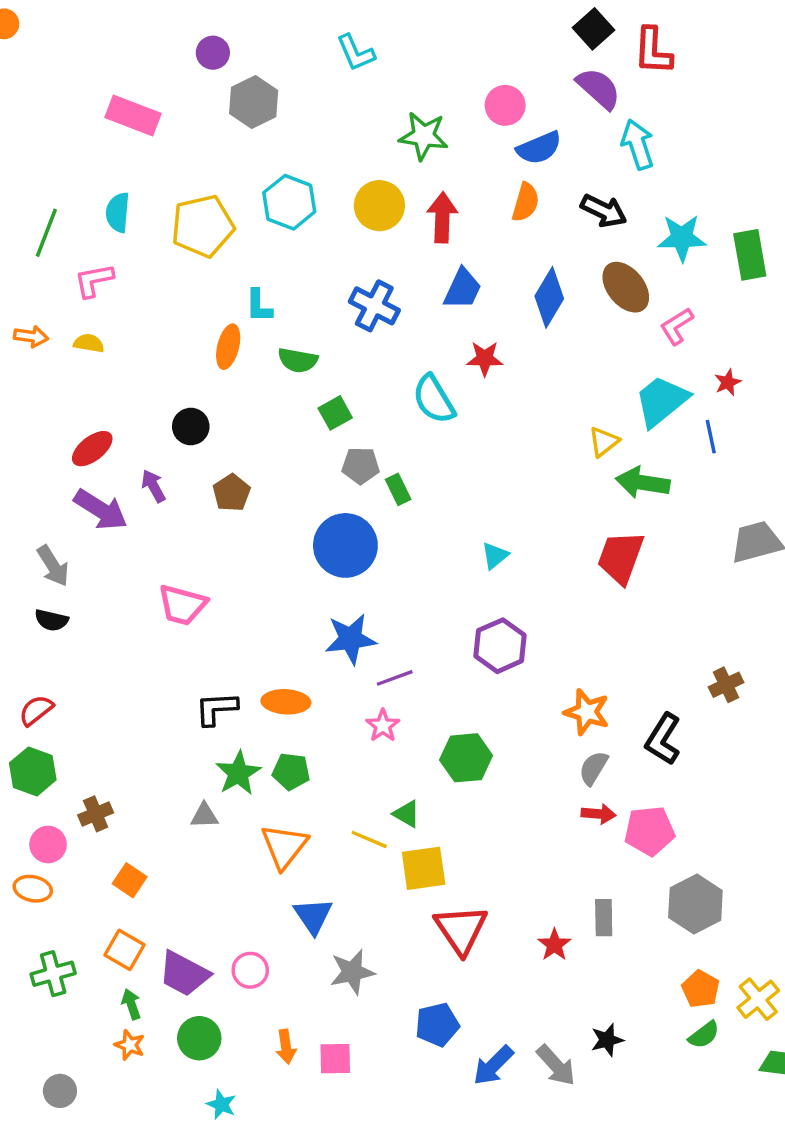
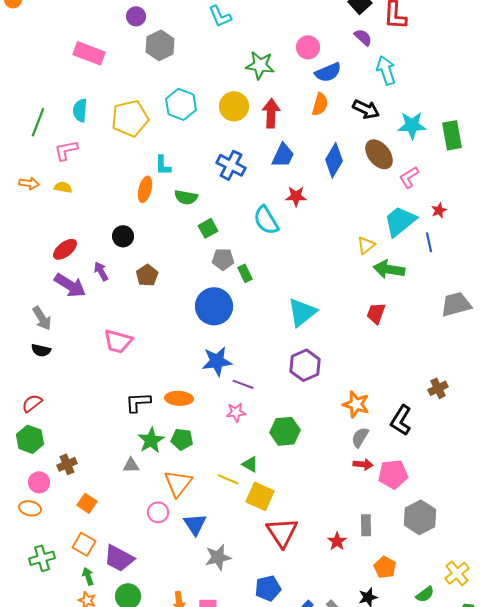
purple semicircle: (599, 88) -> (363, 37), size x0.7
cyan triangle: (495, 556) -> (302, 312), size x1.8
red trapezoid: (621, 557) -> (376, 313), size x0.7
purple line: (395, 678) -> (243, 384), turned 40
pink star: (383, 726) -> (236, 412), turned 30
yellow square: (424, 868) -> (260, 496), turned 32
pink circle: (250, 970) -> (158, 512), moved
orange pentagon: (701, 989) -> (385, 567), moved

